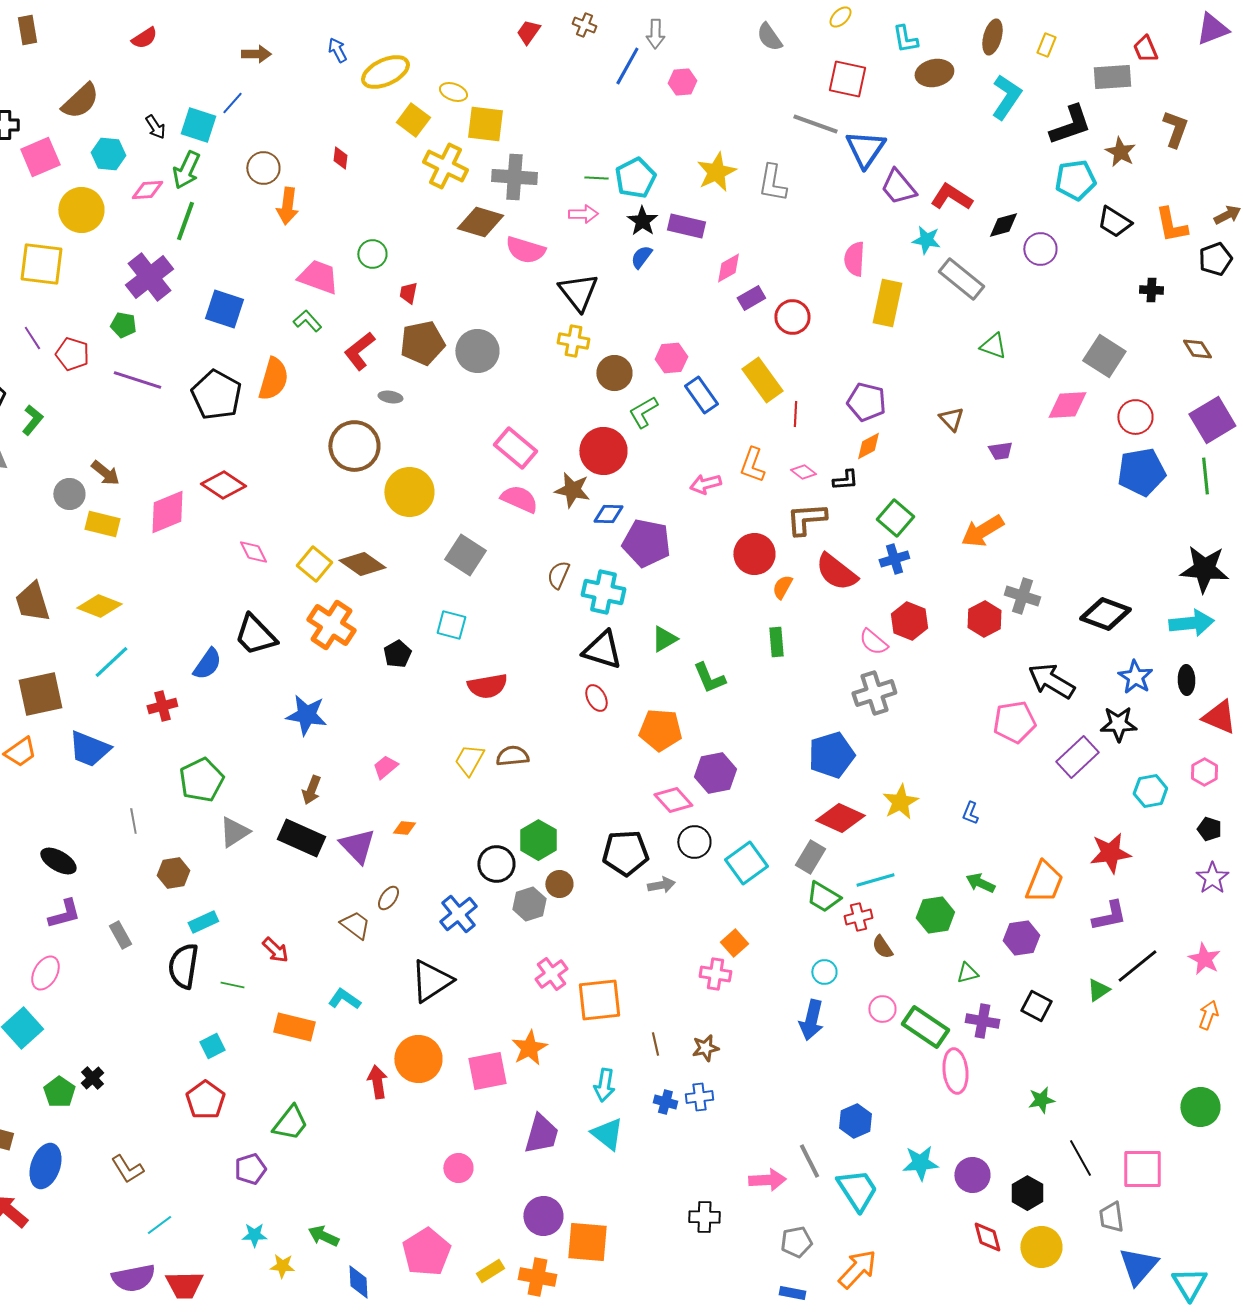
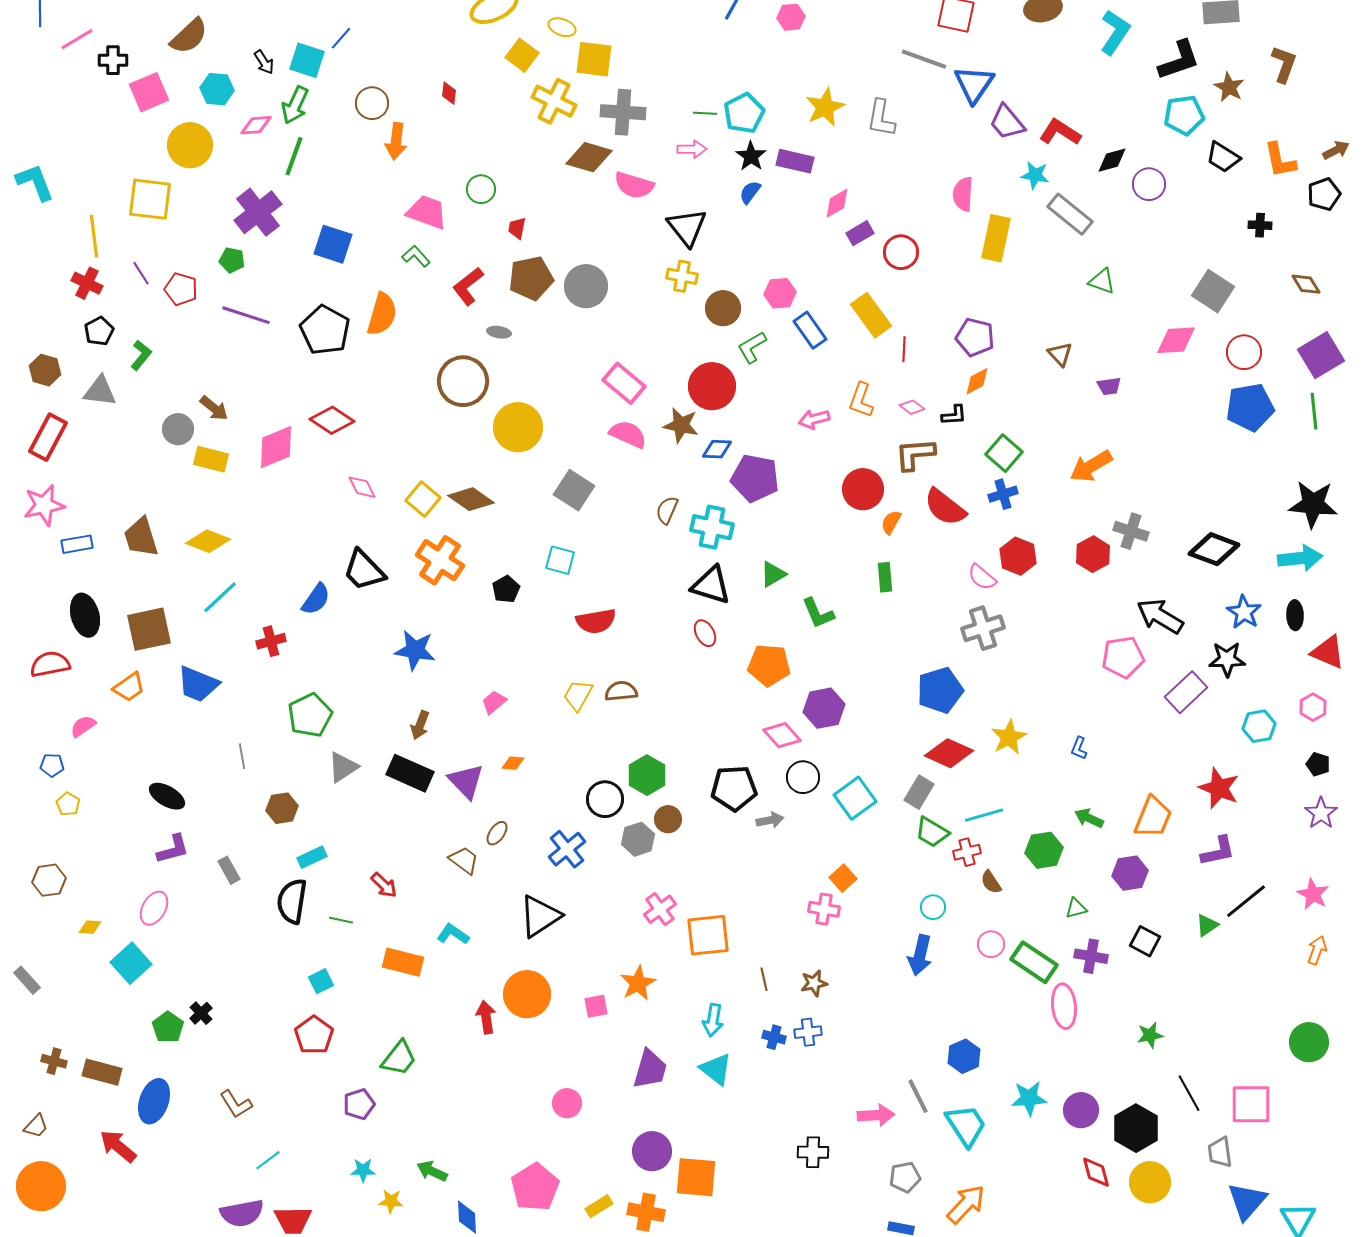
red star: (1110, 853) -> (1219, 788), turned 30
pink square: (487, 1071) -> (596, 1006), size x0.6
black hexagon: (1027, 1193) -> (1136, 1128), size x1.4

